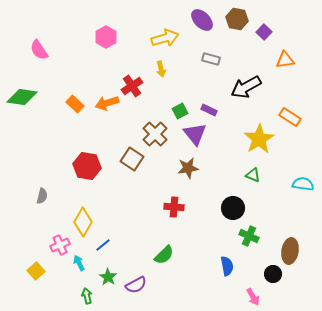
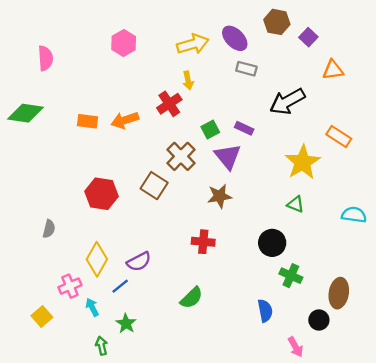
purple ellipse: (202, 20) -> (235, 38), moved
pink semicircle: (39, 50) -> (45, 58), turned -150
red cross: (132, 86) -> (169, 104), moved
orange rectangle: (75, 104) -> (87, 121), turned -36
purple semicircle: (136, 285) -> (139, 262), moved

